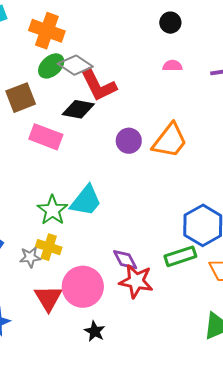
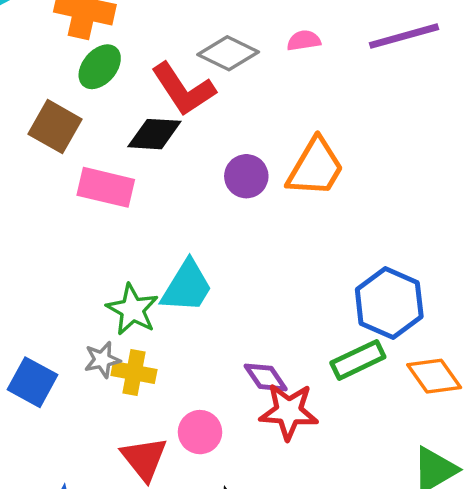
gray diamond: (75, 65) -> (228, 53), moved
brown square: (21, 98) -> (55, 127), turned -32
gray star: (30, 257) -> (102, 360), moved
pink circle: (83, 287) -> (200, 432), size x0.6

